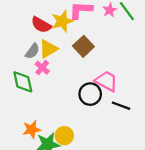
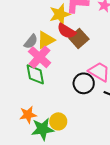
red semicircle: (41, 25) -> (66, 31), moved
pink cross: (42, 68) -> (40, 57), size x1.6
green diamond: (23, 82) -> (35, 74), moved

